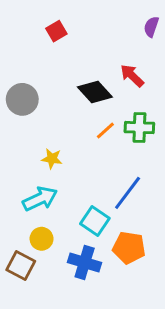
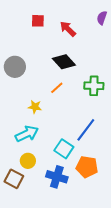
red square: (56, 31) -> (38, 21), turned 32
red arrow: (132, 76) -> (68, 29), moved
orange line: (105, 131) -> (57, 88), moved

